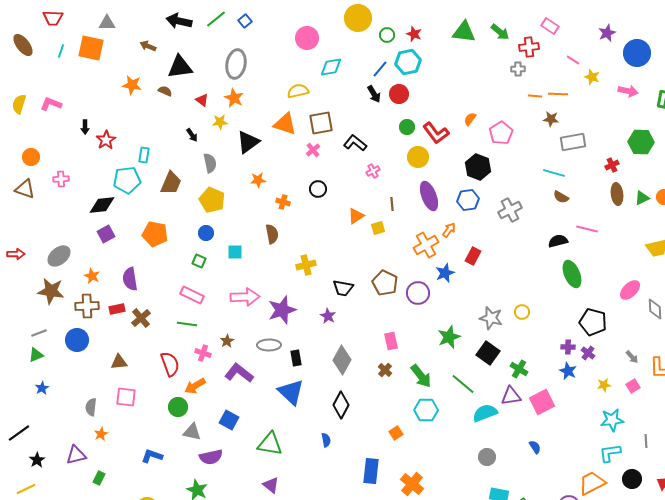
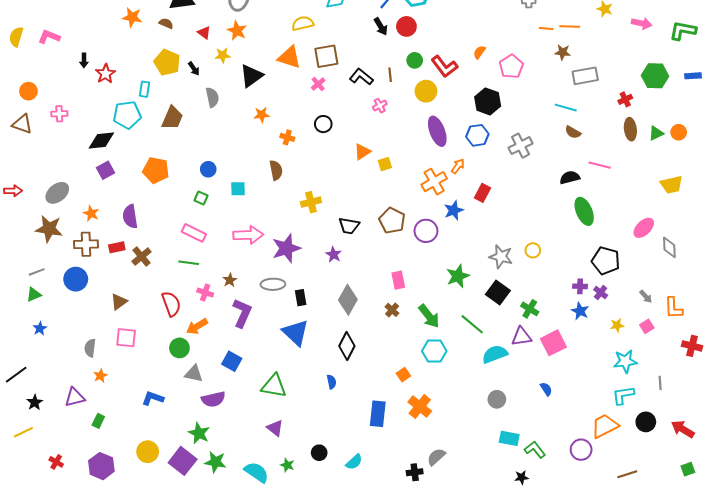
yellow pentagon: (212, 200) -> (167, 62), moved
brown line: (392, 204) -> (390, 75), moved
brown triangle: (119, 362) -> (119, 302), turned -30
purple L-shape: (239, 373) -> (242, 313), turned 76
orange cross: (412, 484) -> (420, 407), moved

